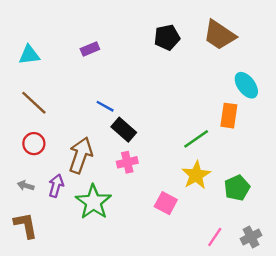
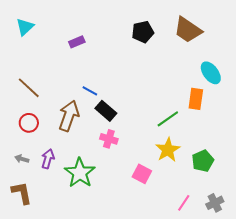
cyan triangle: (29, 55) -> (25, 27), moved, turned -36
brown arrow: (81, 155) -> (69, 116), moved
pink cross: (127, 162) -> (109, 139), turned 30

